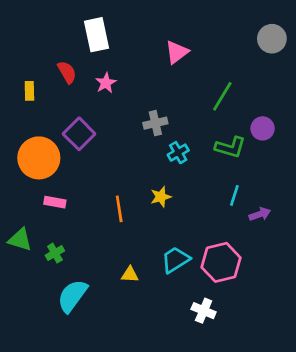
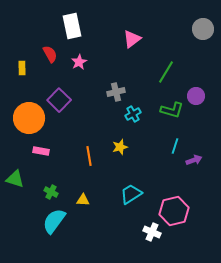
green cross: (55, 253) -> (51, 192), moved, turned -32
pink hexagon: (221, 262) -> (174, 211), moved
yellow triangle: (130, 274) -> (83, 200), moved

